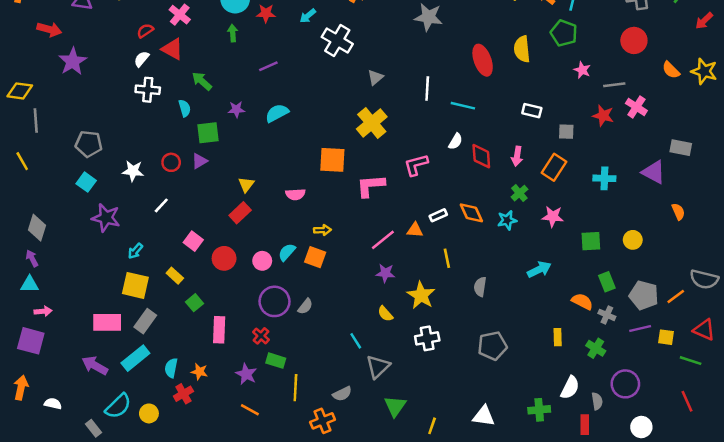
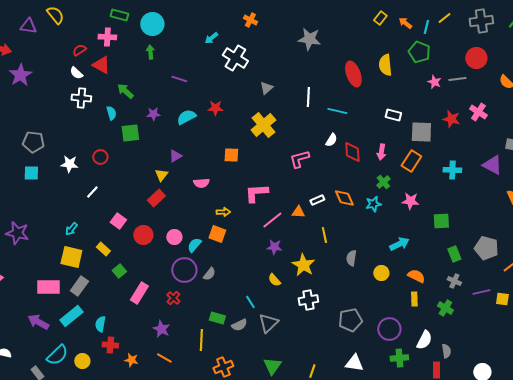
red star: (266, 13) -> (215, 108), moved
pink cross: (180, 15) -> (107, 37), turned -36
white semicircle: (142, 59) -> (76, 73), turned -88
purple line: (268, 66) -> (179, 79), turned 42
gray line: (614, 85) -> (457, 79), moved
gray square: (566, 132) -> (421, 132), size x1.6
orange square: (332, 160) -> (231, 155), size x0.7
purple triangle: (199, 161) -> (175, 156), moved
cyan square: (86, 182) -> (31, 173), turned -35
pink L-shape: (371, 186) -> (256, 193), moved
purple star: (106, 218) -> (17, 233), moved
yellow circle: (633, 240) -> (381, 273), moved
cyan semicircle: (287, 252) -> (194, 245), moved
gray pentagon: (644, 295) -> (486, 248), moved
orange semicircle: (582, 301) -> (416, 276), moved
pink rectangle: (219, 330) -> (139, 293), turned 30
gray pentagon: (492, 346) -> (350, 320), moved
green rectangle: (276, 361) -> (217, 318), moved
orange star: (199, 372) -> (131, 360), moved
purple circle: (625, 384) -> (389, 329), moved
red cross: (183, 394) -> (110, 345), turned 35
gray semicircle: (342, 394) -> (239, 325), moved
green triangle: (395, 406) -> (272, 366), moved

